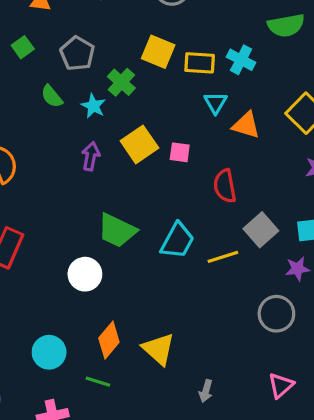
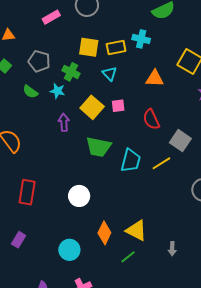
cyan triangle: (215, 103) -> (110, 74), moved
green trapezoid: (117, 230) -> (99, 147), moved
green line: (98, 382) -> (128, 257), moved, turned -42

